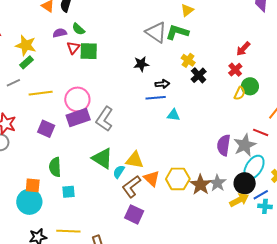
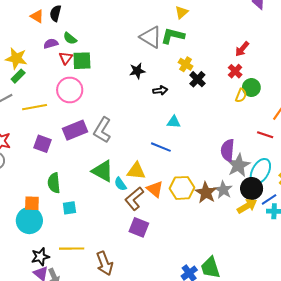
blue line: (156, 98) -> (161, 147), moved, turned 30
pink circle: (77, 99) -> (70, 90), moved
gray star: (245, 145) -> (238, 165), moved
cyan semicircle: (119, 172) -> (120, 184), turned -64

